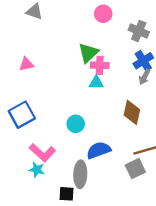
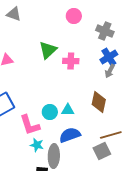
green triangle: (88, 53) -> (48, 50), moved
cyan triangle: (96, 83) -> (68, 110), moved
pink L-shape: (42, 153) -> (30, 125), moved, turned 30
cyan star: (37, 170) -> (37, 145), moved

